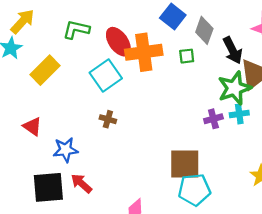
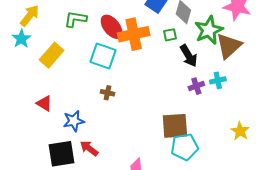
black arrow: (233, 50) -> (189, 56), moved
cyan square: (106, 75) -> (103, 56), turned -32
green star: (234, 88) -> (209, 30), moved

